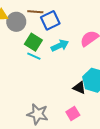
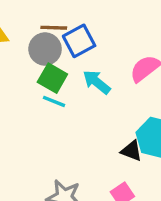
gray circle: (16, 22) -> (45, 49), moved
cyan arrow: (60, 45) -> (97, 82), turned -114

